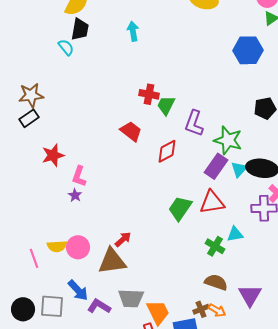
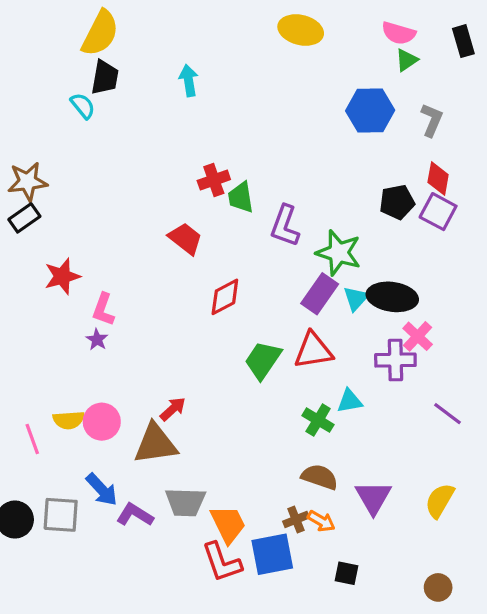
red cross: (149, 94) -> (214, 180), turned -30
green trapezoid: (166, 105) -> (241, 197), turned -35
red diamond: (167, 151) -> (225, 297), moved

